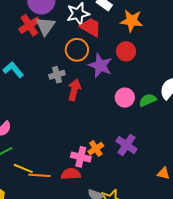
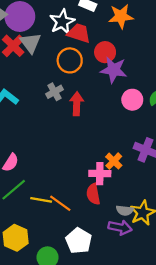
red circle: (126, 51) -> (105, 52), moved
purple star: (100, 66) -> (114, 70), moved
red semicircle: (71, 174) -> (93, 194), turned -84
orange line: (39, 175) -> (60, 203), turned 45

